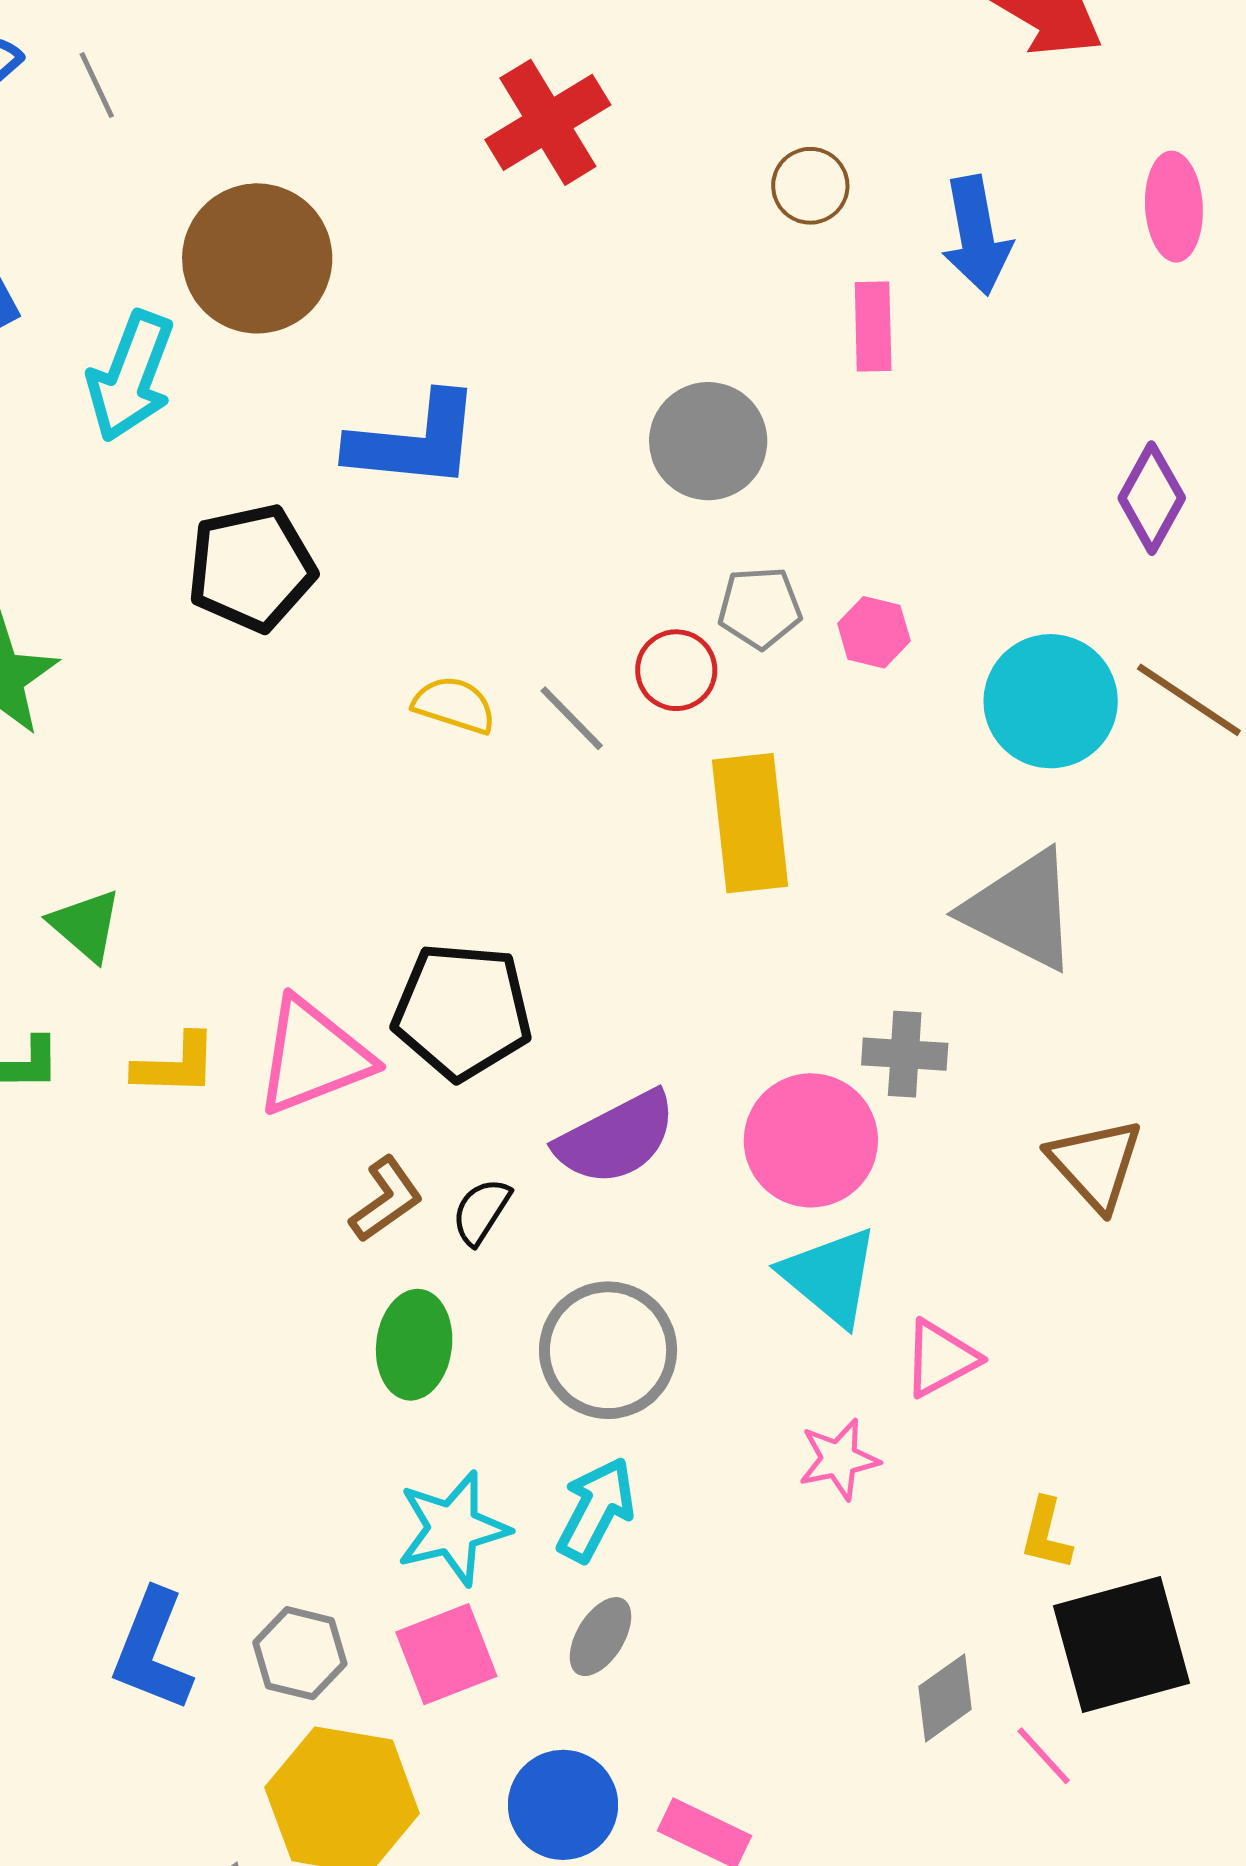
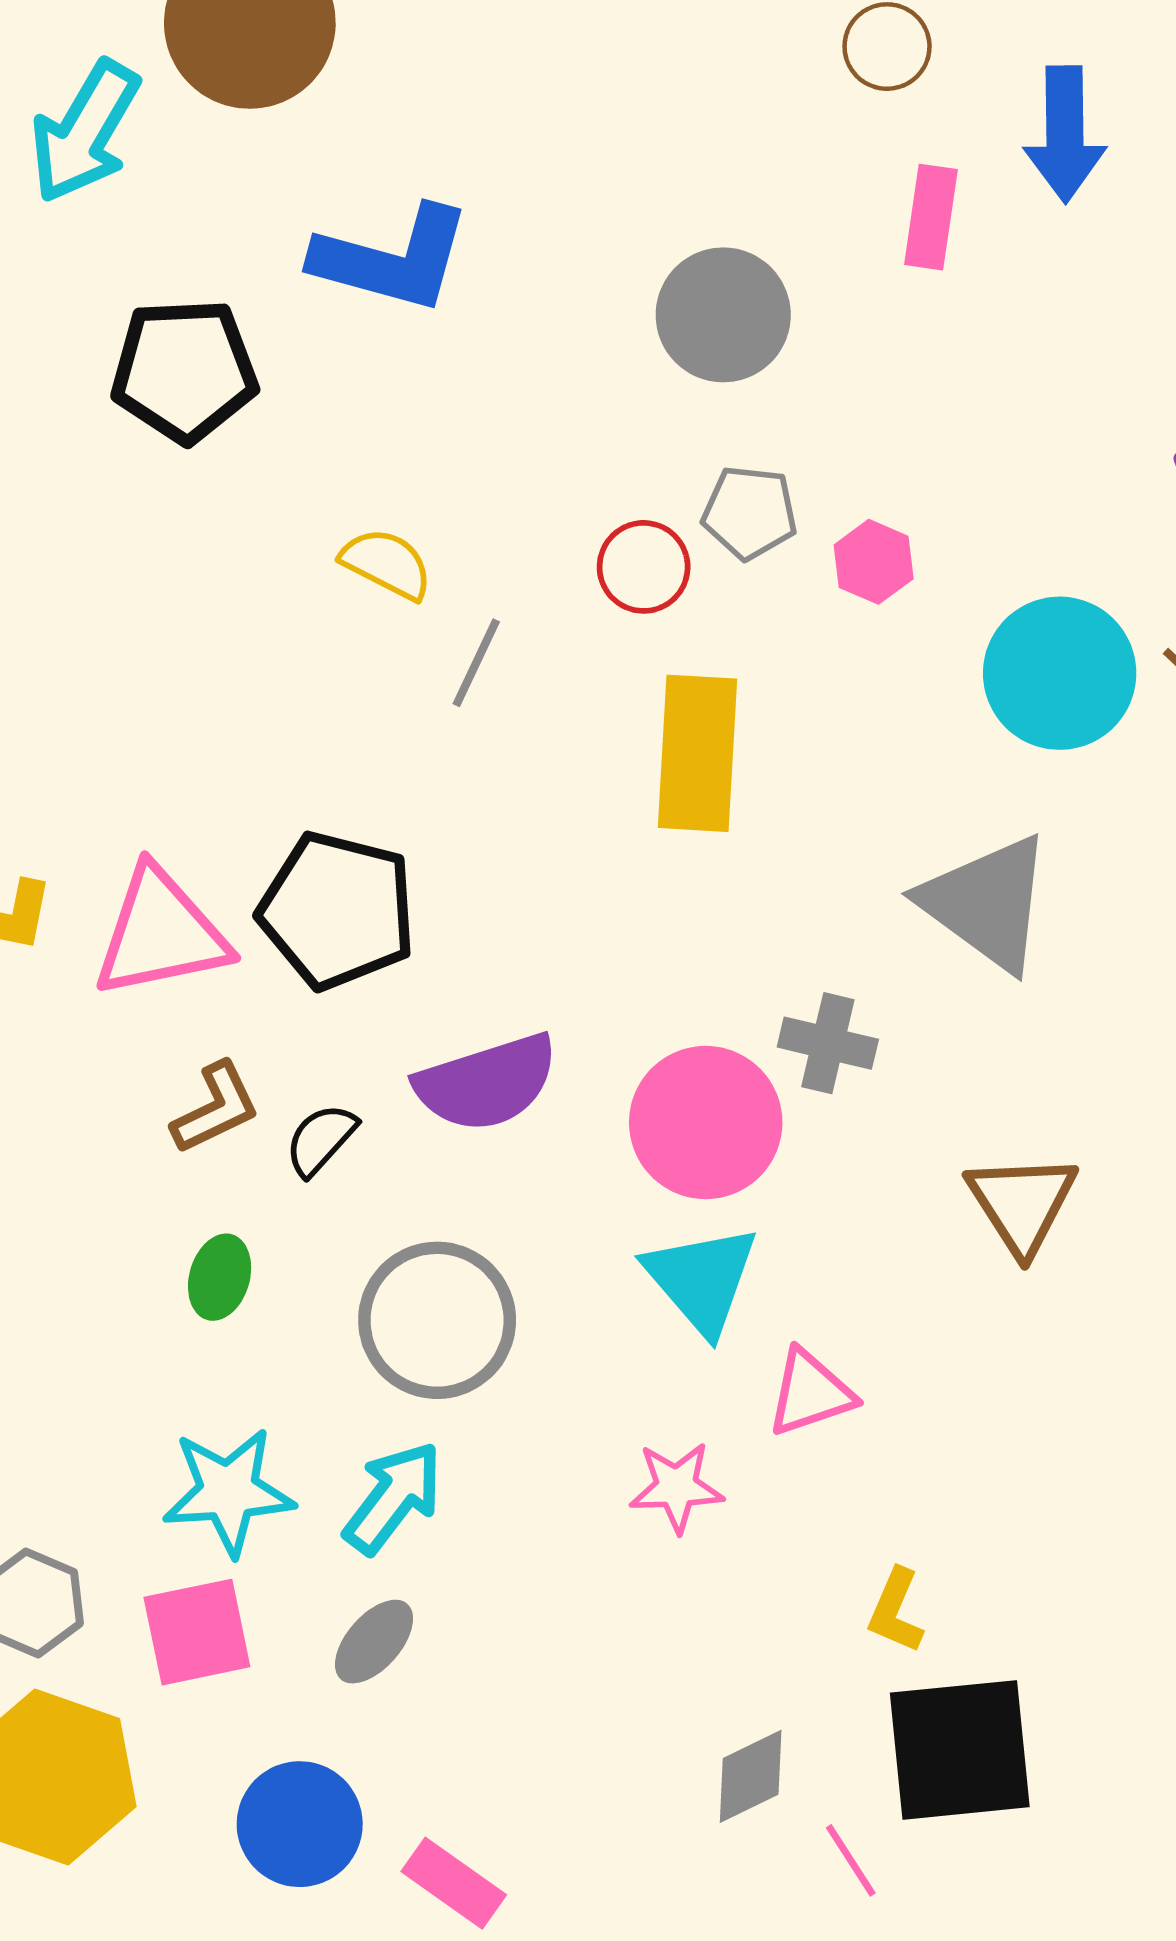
gray line: (572, 718) -> (476, 663), moved, turned 60
green ellipse: (414, 1345) -> (220, 1277), size x0.7

